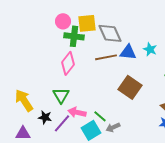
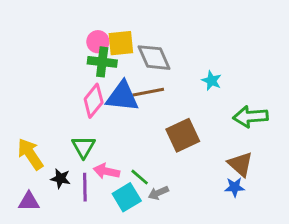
pink circle: (63, 21) -> (98, 42), moved
blue triangle: (128, 52) -> (122, 96), moved, size x1.4
brown square: (130, 87) -> (183, 135), turned 30
purple line: (62, 123) -> (85, 187), turned -42

